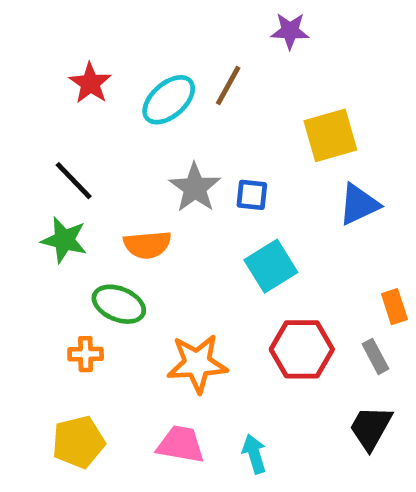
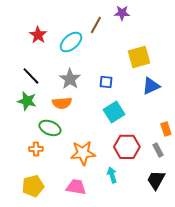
brown line: (228, 86) -> (96, 25), moved
gray star: (195, 188) -> (70, 79), moved
cyan arrow: (254, 454) -> (112, 175), moved

